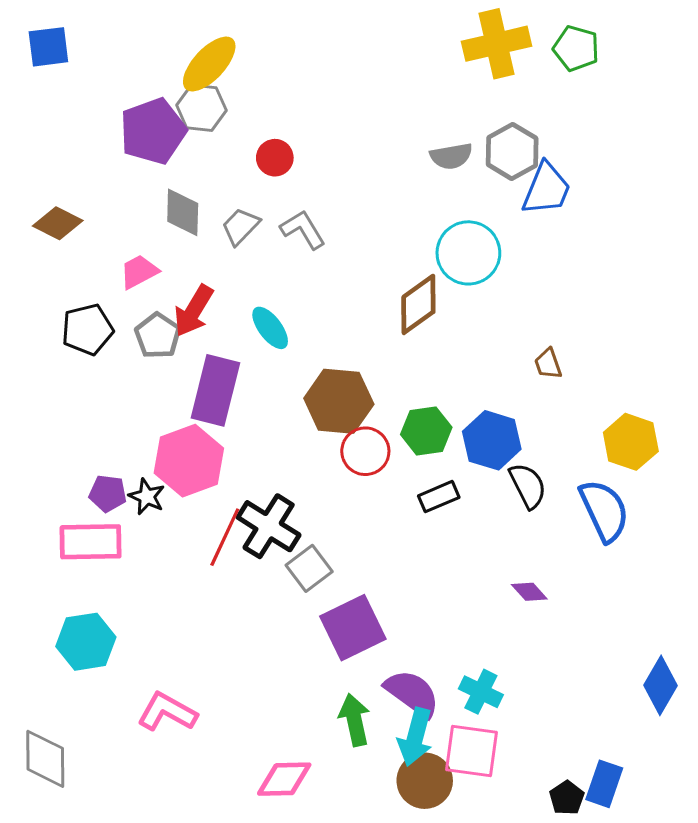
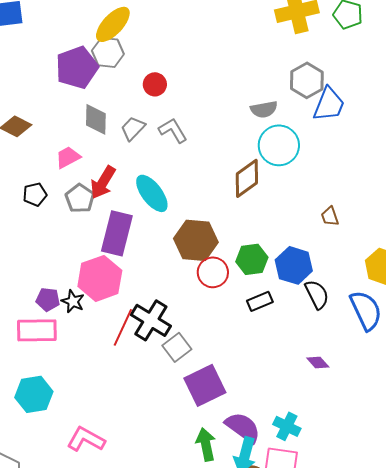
gray semicircle: (451, 156) -> (264, 109), moved
cyan ellipse: (270, 328) -> (152, 193), size x1.4
black pentagon: (87, 329) -> (35, 194), size x0.7

